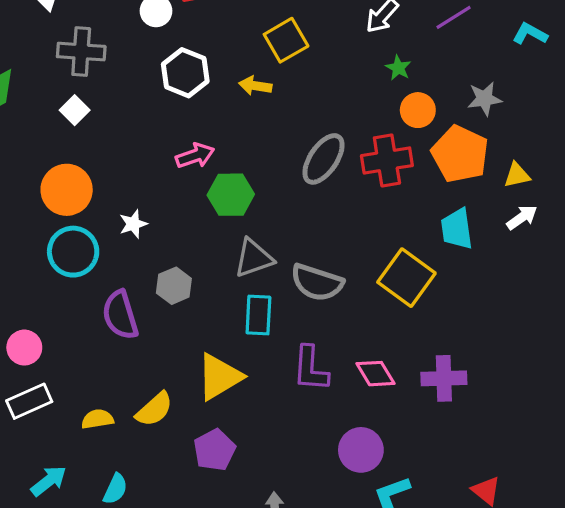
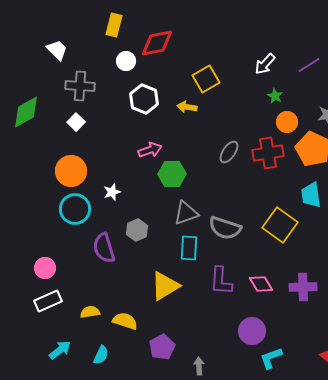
gray ellipse: (323, 159) -> (229, 152), size x0.7
yellow semicircle: (154, 409) -> (125, 321), moved, turned -120
purple pentagon: (215, 450) -> (162, 347), moved

